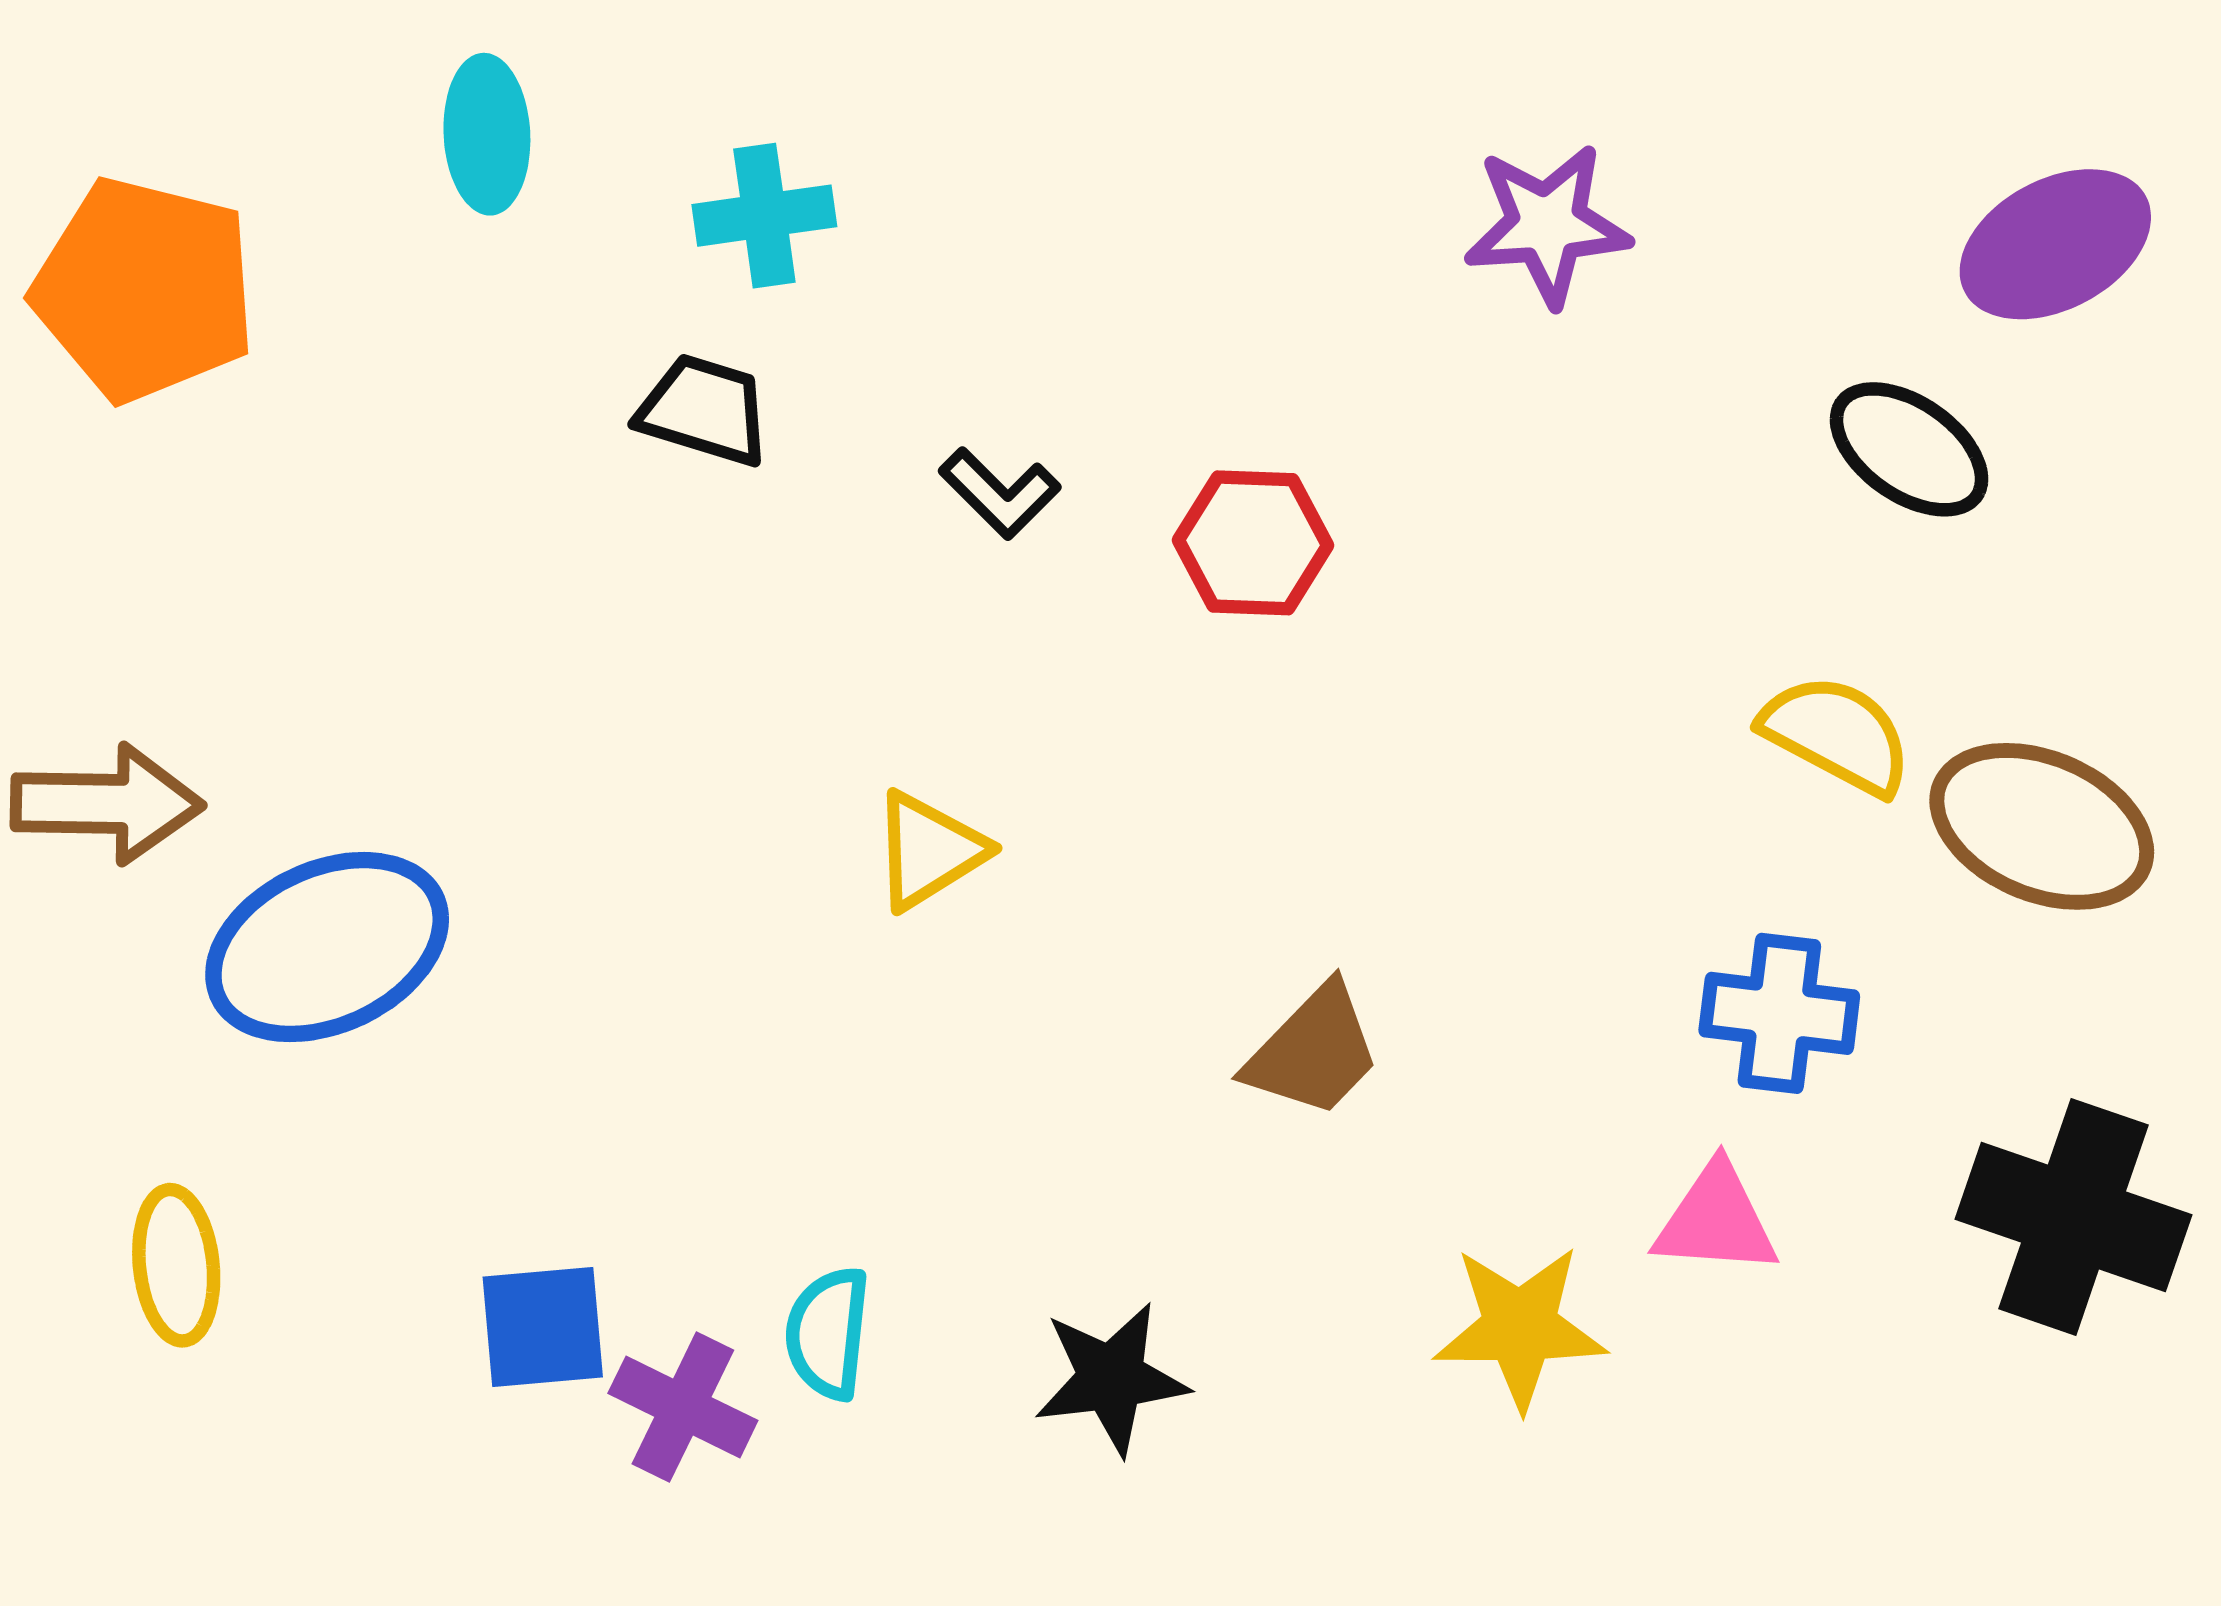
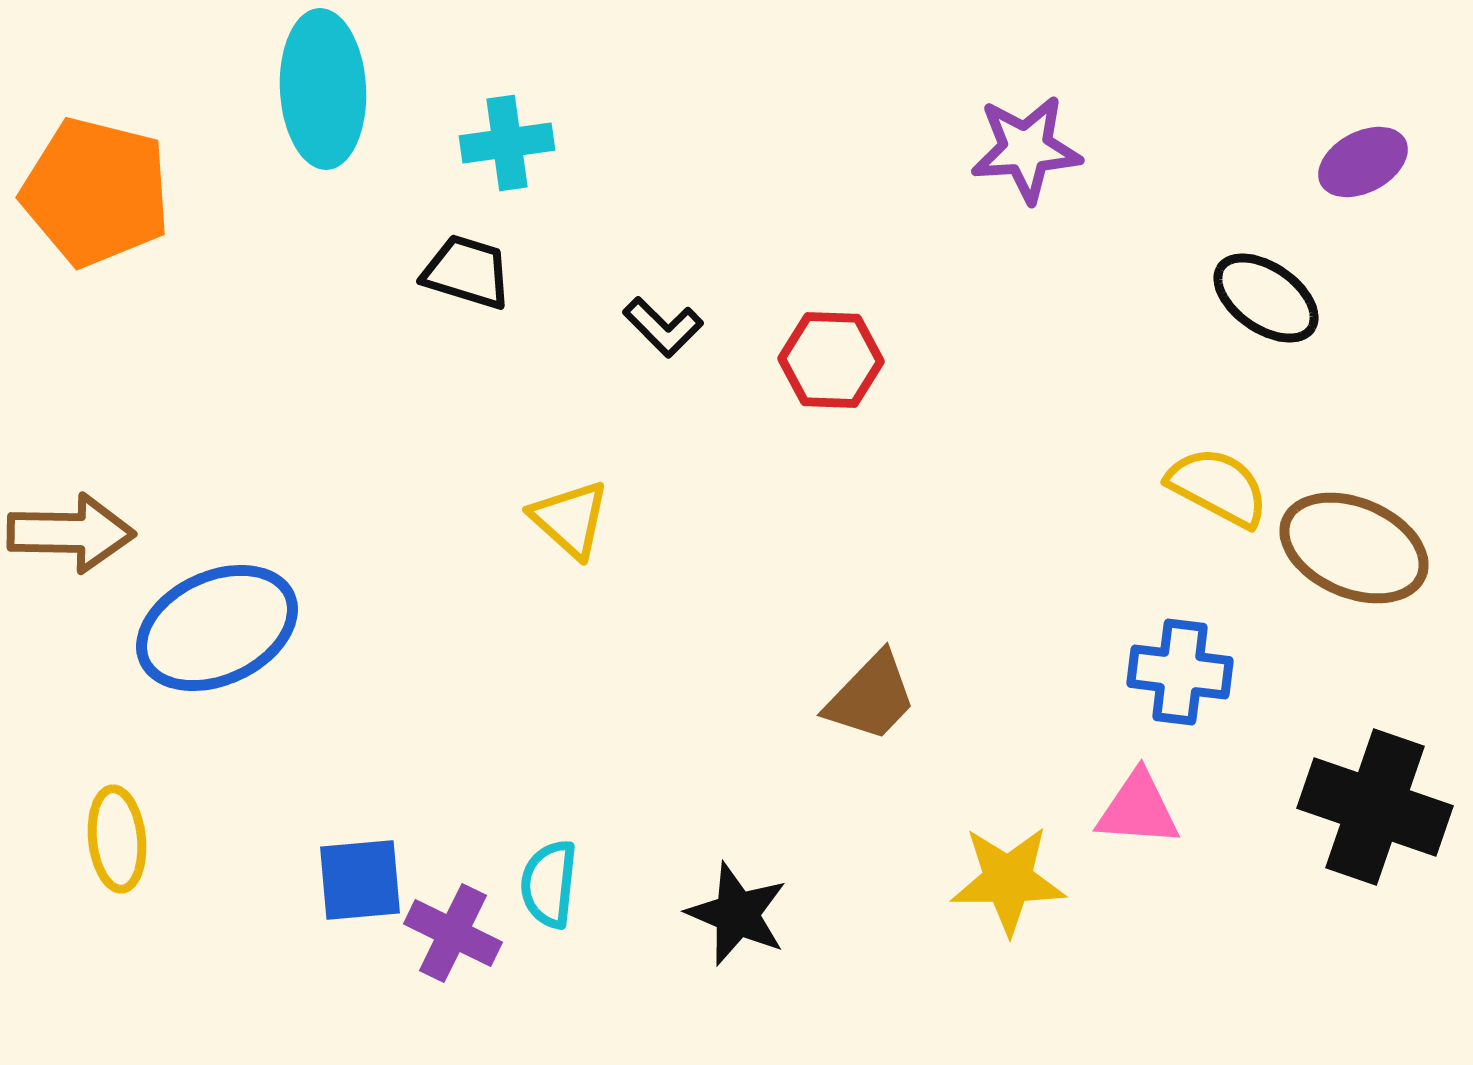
cyan ellipse: (487, 134) -> (323, 89), size x1.5
purple ellipse: (2055, 244) -> (1363, 162), size x0.7
yellow triangle: (929, 851) -> (570, 519), moved, turned -46
black star: (1111, 1378) -> (737, 914), turned 30

